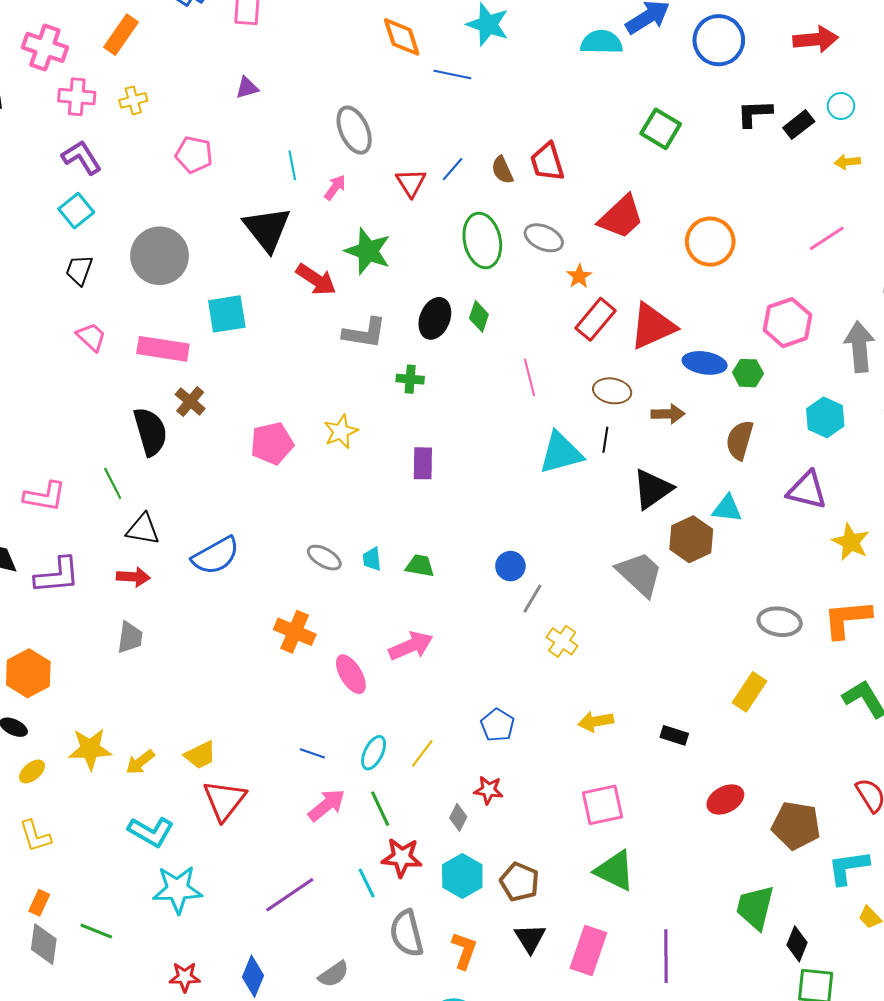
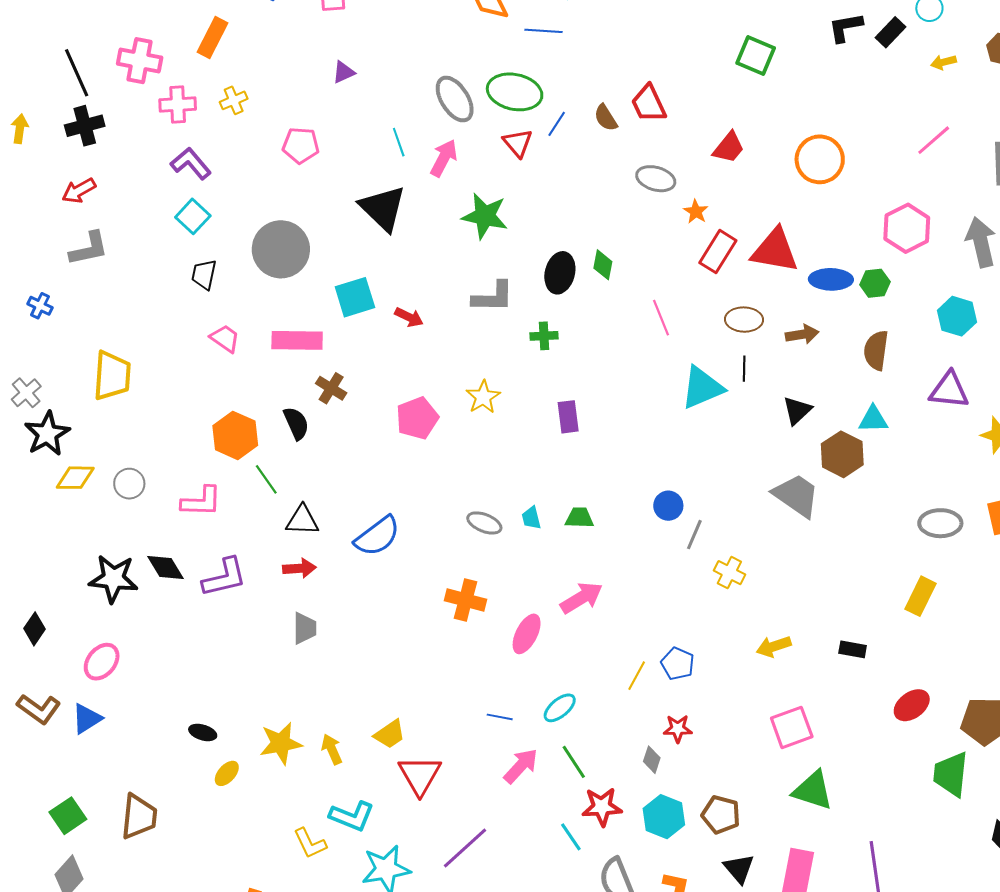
pink arrow: (335, 187) -> (444, 158), size x1.4
red trapezoid: (621, 217) -> (729, 148), size x0.7
green ellipse: (482, 240) -> (515, 92), moved, turned -58
red arrow: (316, 280) -> (409, 317), moved, size x0.7
red triangle: (653, 326) -> (775, 250), turned 42
black semicircle: (150, 432) -> (296, 423), size x0.7
black triangle: (652, 489) -> (797, 410), size x0.7
orange hexagon: (28, 673) -> (235, 435), moved
pink ellipse: (351, 674) -> (527, 634), turned 66
cyan ellipse: (374, 753) -> (560, 708), turned 32
yellow line: (422, 753) -> (637, 676), moved
yellow arrow: (140, 762) -> (332, 749), turned 112
yellow L-shape: (35, 836) -> (310, 843), moved
purple line: (290, 895) -> (465, 848), moved
green trapezoid: (755, 907) -> (951, 774), moved

